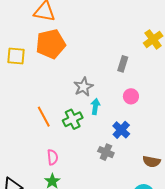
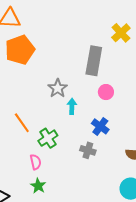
gray rectangle: (123, 64) -> (94, 61), size x1.8
green cross: (73, 119) -> (48, 138), moved

